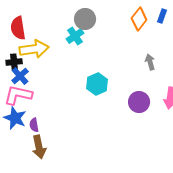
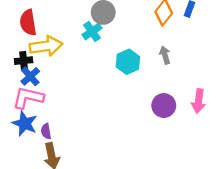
gray arrow: (150, 62) -> (165, 55), moved
cyan hexagon: (97, 84) -> (128, 62), moved

